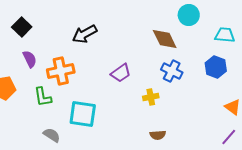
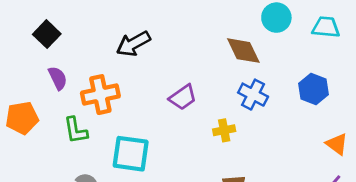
cyan trapezoid: (225, 35) -> (326, 27), moved

